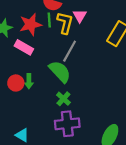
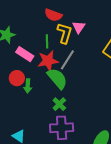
green line: (49, 20) -> (47, 41), moved
red star: (31, 25) -> (48, 61), moved
red circle: (16, 83) -> (17, 78), moved

